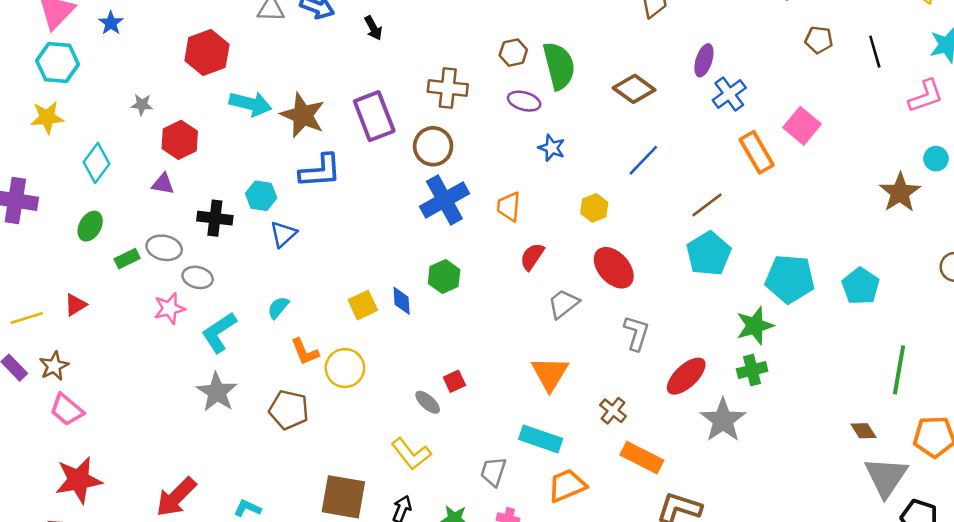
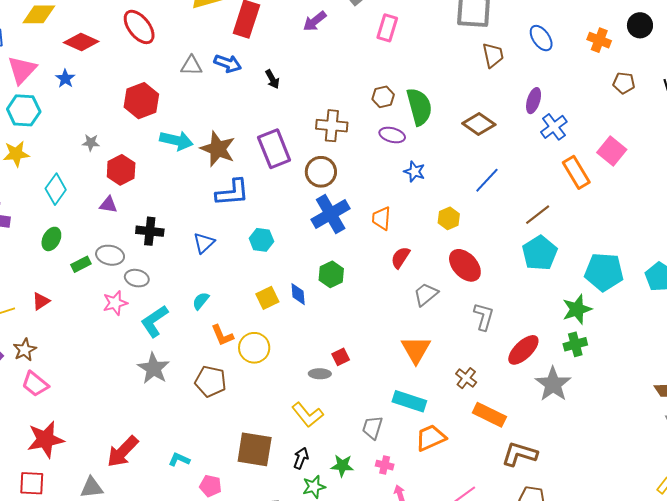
cyan hexagon: (261, 196) -> (261, 240), moved
gray ellipse: (428, 402) -> (320, 374), turned -40

